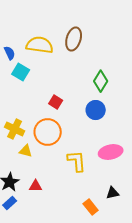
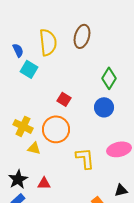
yellow semicircle: (40, 45) -> (48, 42), turned 76

